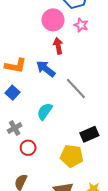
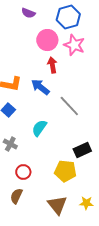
pink star: (81, 25) -> (74, 45), size x1.5
gray cross: (15, 128) -> (10, 144), turned -32
red circle: (28, 148) -> (23, 172), moved

